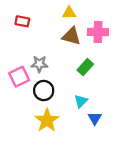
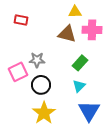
yellow triangle: (69, 13) -> (75, 12), moved
cyan triangle: (81, 101) -> (79, 86), moved
blue triangle: (95, 118) -> (89, 111), size x1.6

